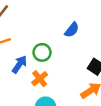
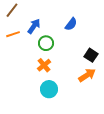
blue arrow: (19, 64) -> (34, 26), moved

